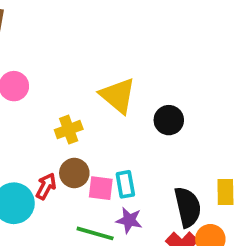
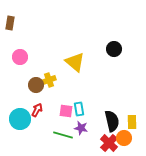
black circle: (169, 120) -> (114, 49), moved
brown circle: (74, 173) -> (36, 85), moved
yellow rectangle: (225, 192) -> (132, 122), moved

